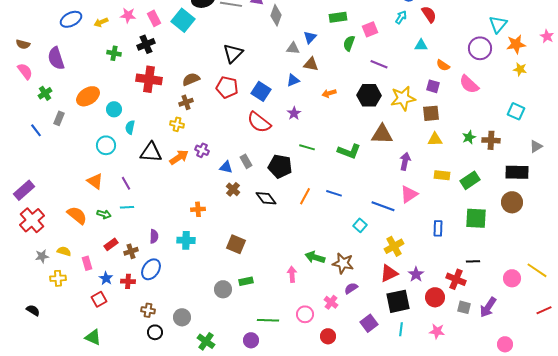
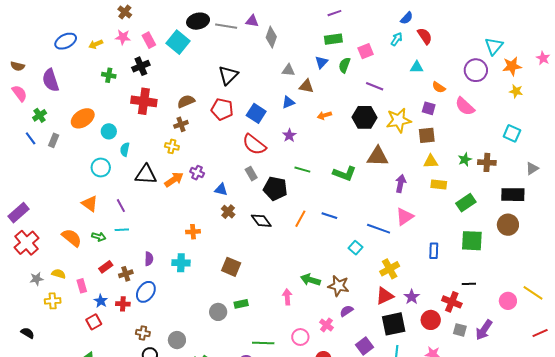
blue triangle: (310, 37) -> (321, 62), moved
blue line: (36, 130) -> (31, 138), moved
gray rectangle: (246, 161) -> (251, 174), moved
yellow rectangle: (442, 175) -> (439, 185), moved

